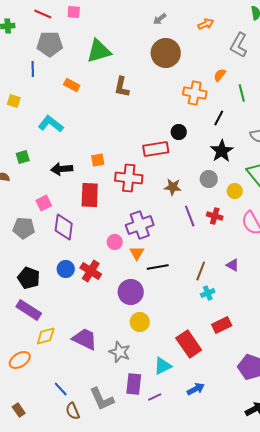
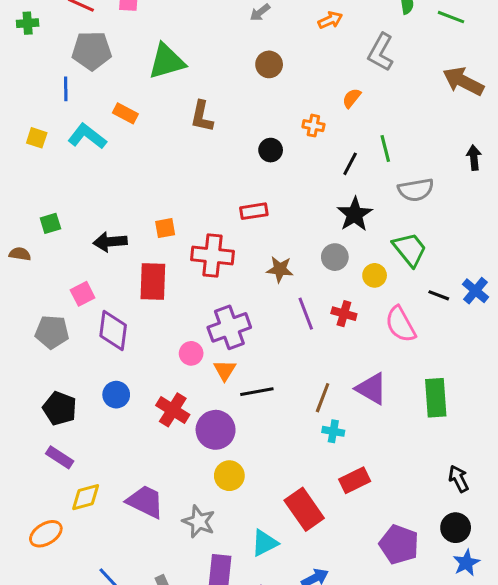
brown circle: (166, 53) -> (269, 64), size x0.6
orange cross: (195, 93) -> (313, 126), size x0.6
green line: (242, 93) -> (385, 149), moved
cyan L-shape: (51, 124) -> (87, 136), moved
black circle: (179, 132) -> (271, 150), moved
red rectangle: (156, 149) -> (254, 211), size x0.7
purple triangle: (233, 265) -> (372, 389), size x1.6
red cross: (91, 271) -> (173, 410), moved
cyan cross: (208, 293) -> (333, 431), turned 32
purple rectangle: (29, 310) -> (60, 457), size x0.7

